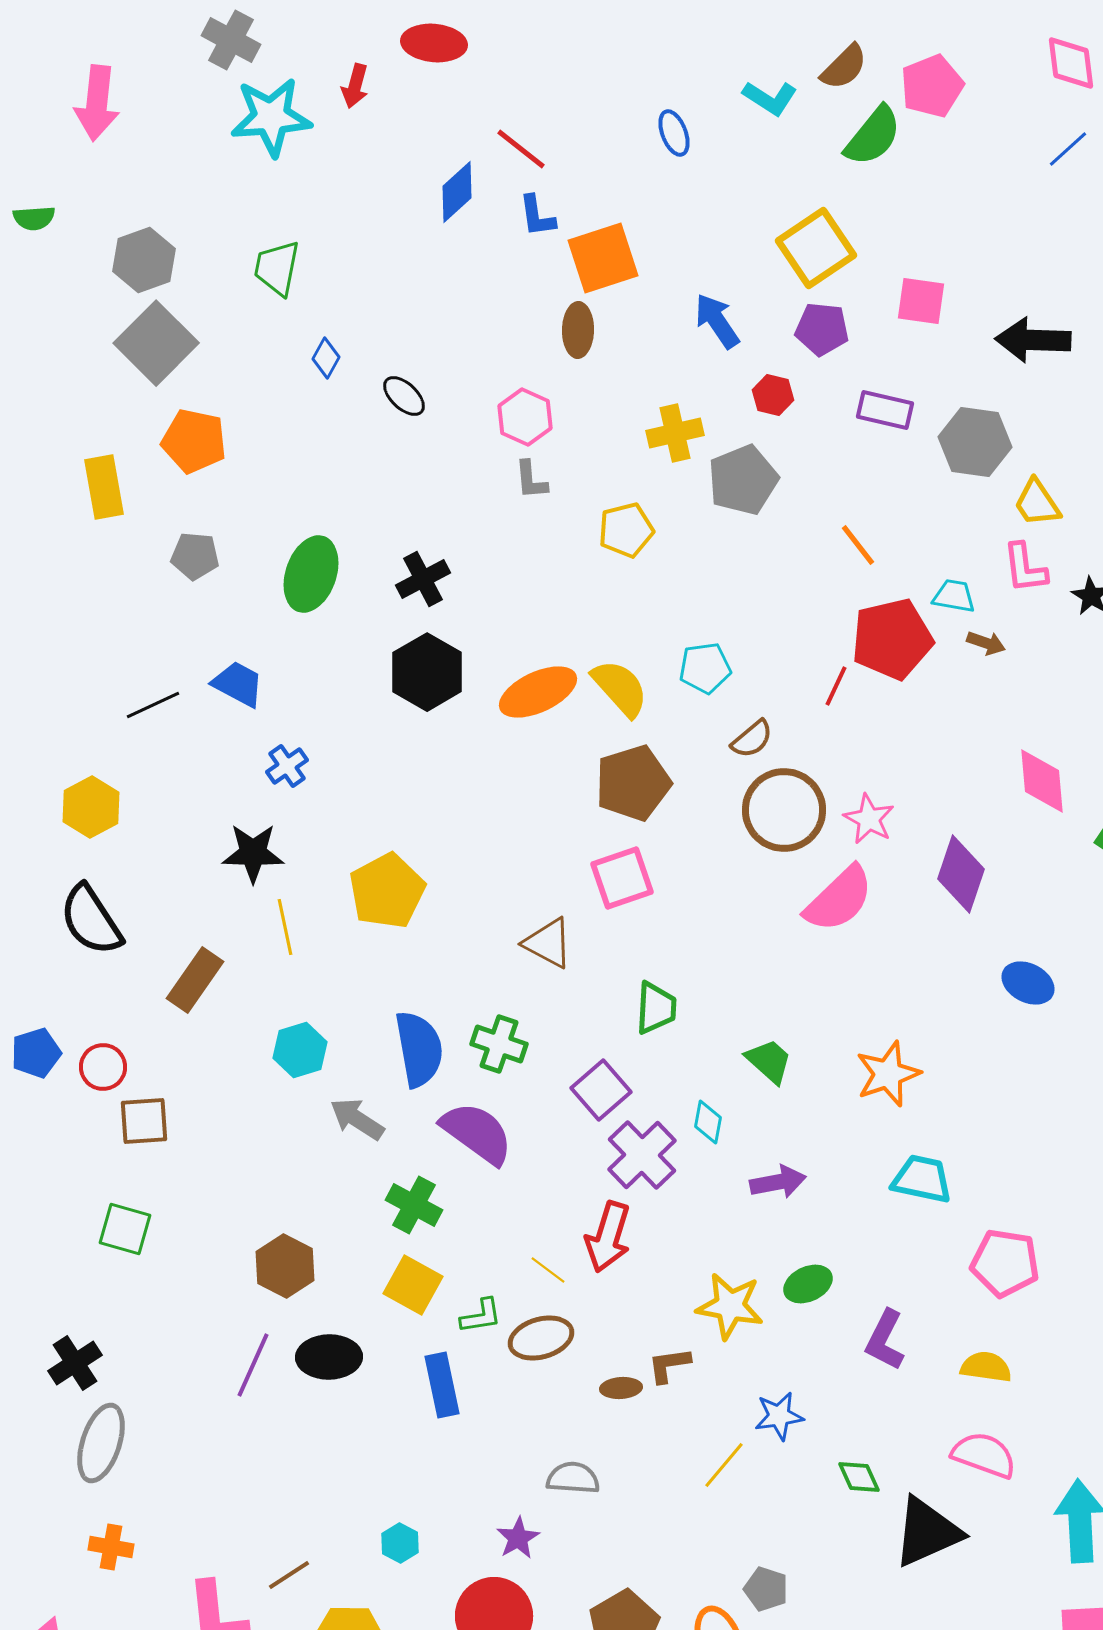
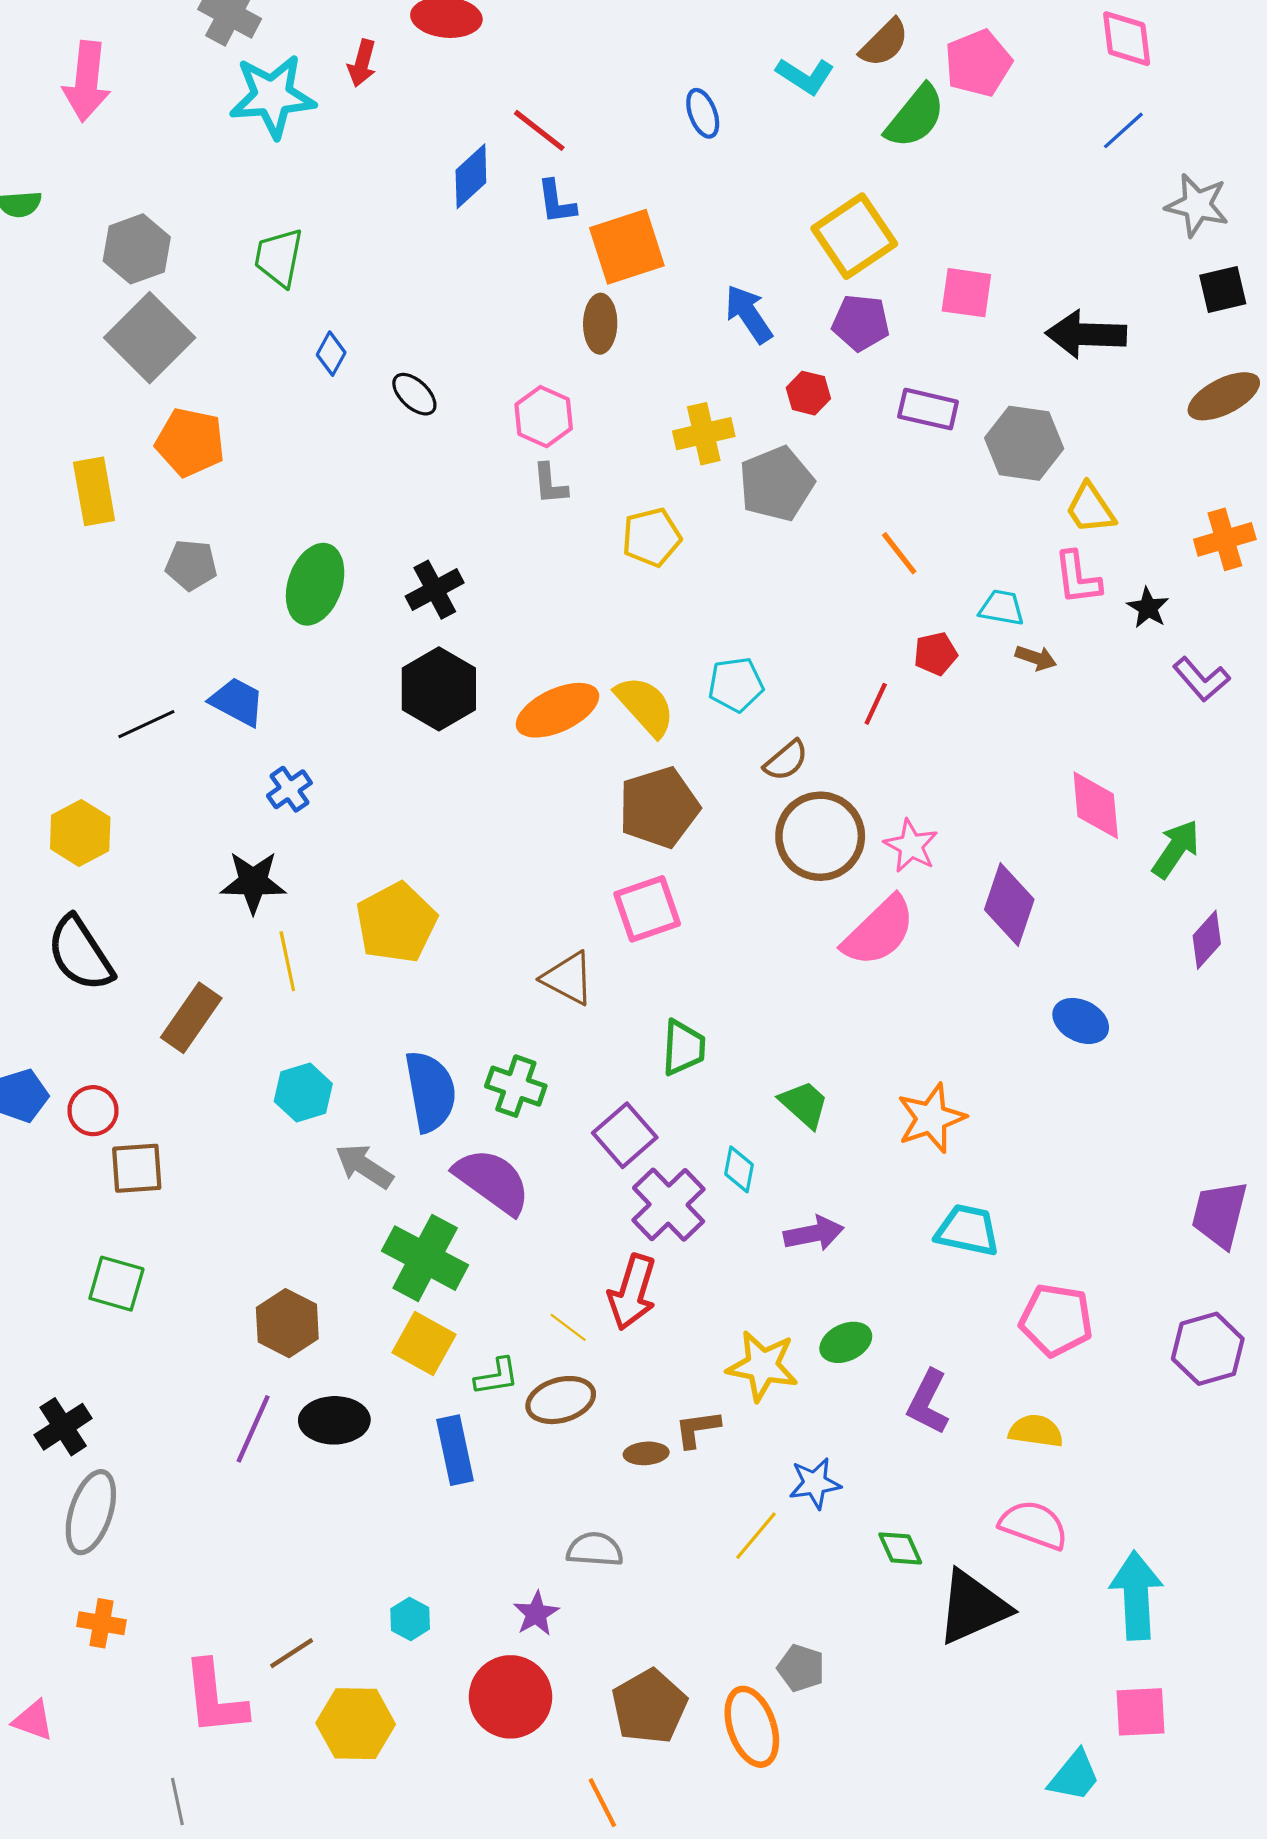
red pentagon: (892, 639) -> (935, 654), size x0.5
green cross: (414, 1205) -> (425, 1258), size x1.4

